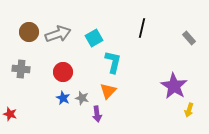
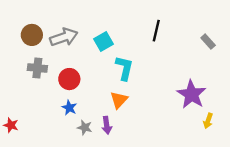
gray cross: (21, 69) -> (37, 68), moved
gray star: (82, 98) -> (85, 127), moved

